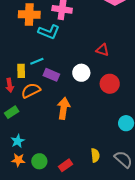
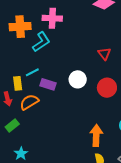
cyan L-shape: (49, 32) -> (41, 42), turned -50
red triangle: (103, 50) -> (104, 54), moved, turned 40
orange arrow: (64, 108) -> (96, 135), moved

